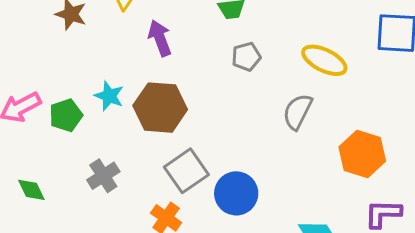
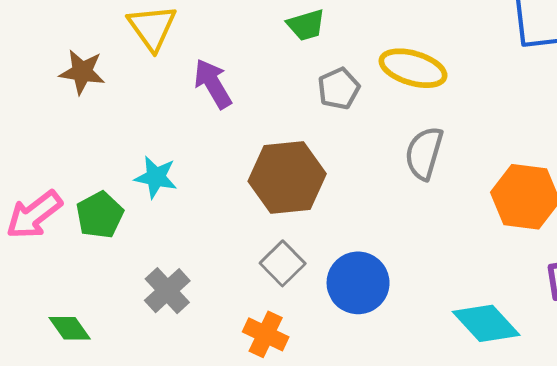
yellow ellipse: (324, 60) -> (413, 68), moved
brown hexagon: (160, 108) -> (287, 177), moved
gray square: (186, 171) -> (283, 263), size x0.7

